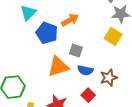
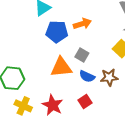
blue pentagon: (47, 33) -> (57, 32), turned -30
brown star: (109, 78) -> (109, 77), moved

